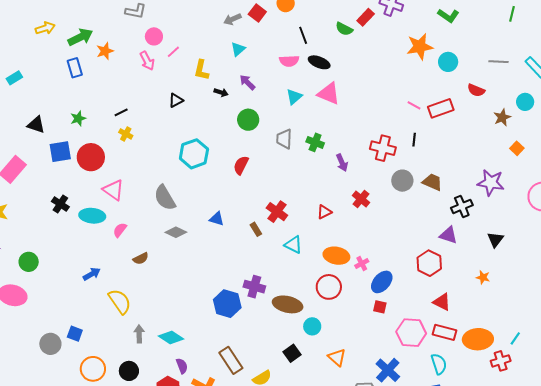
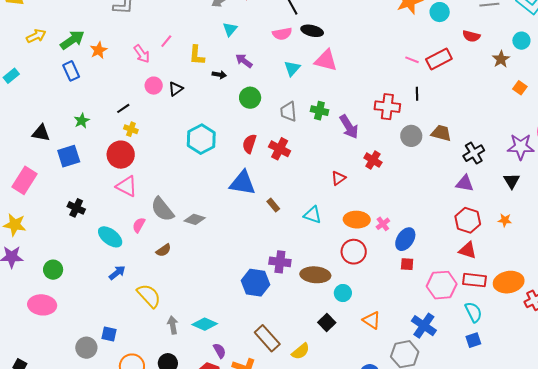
pink circle: (154, 36) -> (154, 86), moved
cyan rectangle: (14, 78) -> (11, 76), moved
red circle: (91, 157) -> (121, 155), moved
purple arrow: (342, 163) -> (349, 127), size x1.4
purple star: (491, 183) -> (521, 147), moved
gray semicircle: (165, 198) -> (162, 209), moved
red cross: (277, 212) -> (280, 149), moved
cyan ellipse: (92, 216) -> (110, 237), moved, turned 40
blue triangle: (217, 219) -> (243, 183), moved, size x1.8
red hexagon: (429, 263) -> (468, 220), moved

